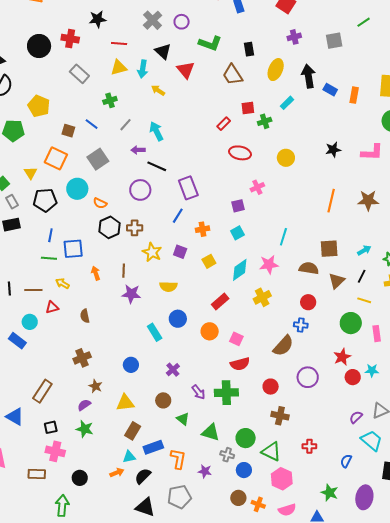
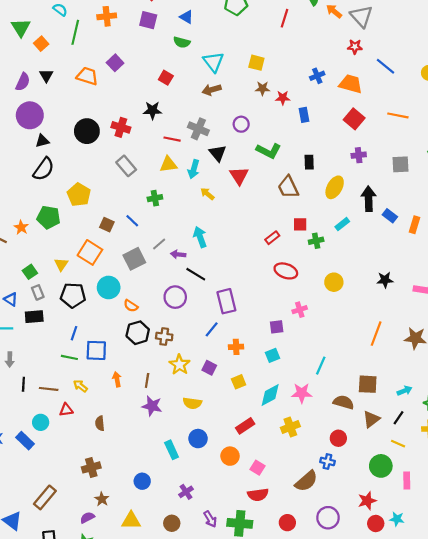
gray cross: (153, 20) -> (198, 129), moved, turned -30
gray line: (126, 125) -> (159, 244), moved

